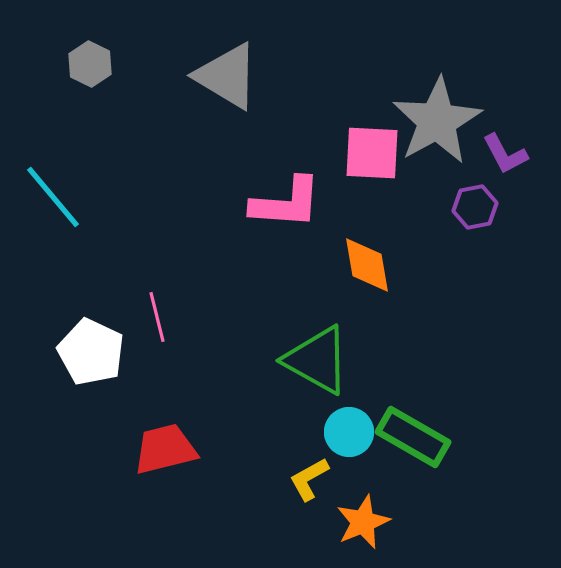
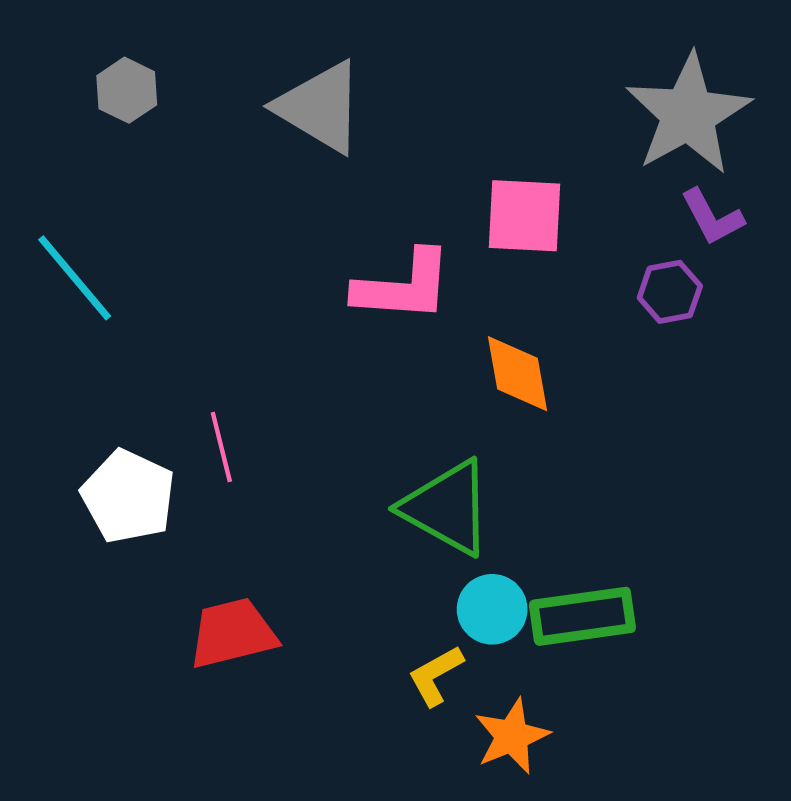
gray star: (437, 121) -> (688, 114), moved
green rectangle: (413, 437) -> (582, 616), turned -38

